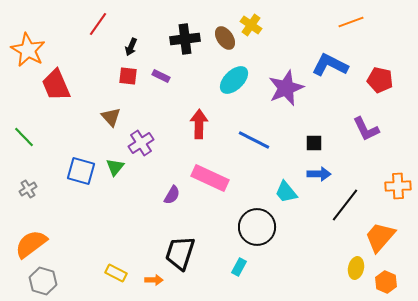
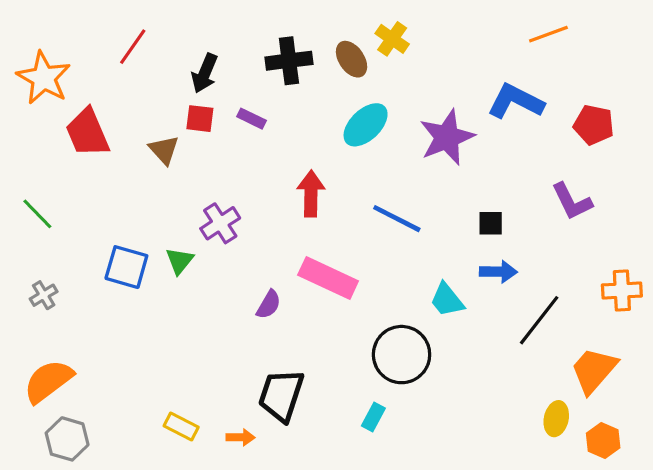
red line: (98, 24) -> (133, 47), moved
black arrow: (131, 47) -> (205, 73), size x1.4
brown triangle: (111, 117) -> (164, 150), moved

